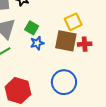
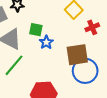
brown square: (66, 41) -> (77, 55), moved

